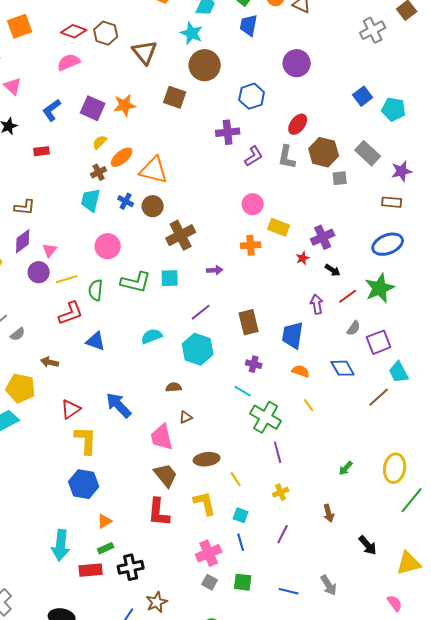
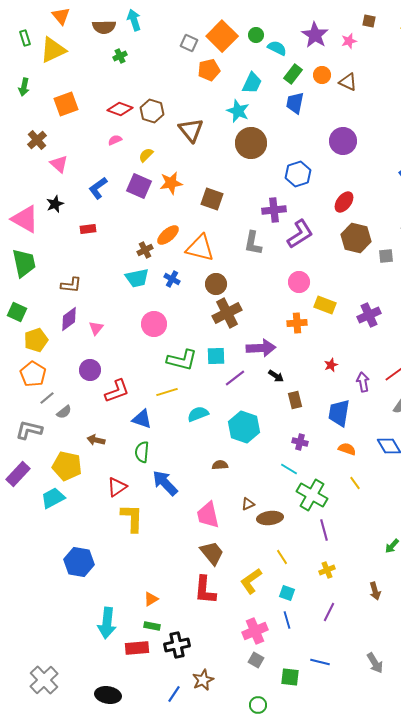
pink semicircle: (69, 62) -> (115, 140), size x0.6
brown square: (175, 97) -> (212, 199), moved
yellow semicircle: (100, 142) -> (146, 155), moved
brown hexagon: (324, 152) -> (356, 238), moved
purple L-shape: (254, 156) -> (300, 234), size x1.4
gray L-shape: (287, 157) -> (253, 243), moved
cyan trapezoid: (91, 200) -> (137, 278), turned -115
brown circle: (153, 206) -> (216, 284), moved
red star: (303, 258) -> (331, 365), moved
purple arrow: (215, 270) -> (261, 348), size x1.8
black arrow: (333, 270) -> (276, 376), moved
purple circle: (39, 272) -> (90, 370), moved
yellow line: (67, 279) -> (167, 392), moved
green semicircle: (96, 290) -> (142, 452), moved
purple line: (201, 312) -> (235, 378), moved
brown rectangle: (249, 322) -> (295, 400), size x0.7
brown triangle: (186, 417) -> (248, 504), moved
brown ellipse: (207, 459) -> (270, 518), moved
blue hexagon: (84, 484) -> (79, 562), moved
yellow L-shape: (205, 503) -> (251, 581), turned -112
green rectangle: (106, 548) -> (152, 626), turned 35
green square: (243, 582) -> (290, 677), moved
blue line: (289, 591) -> (320, 662), moved

